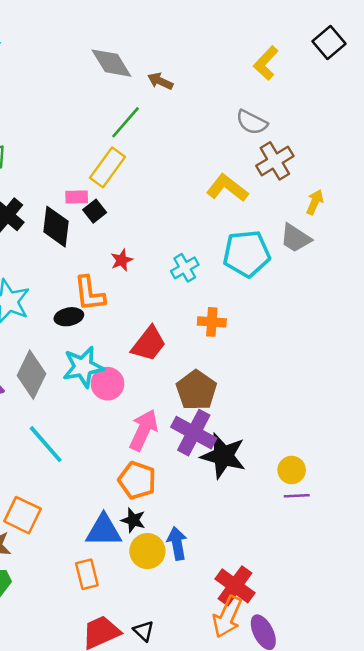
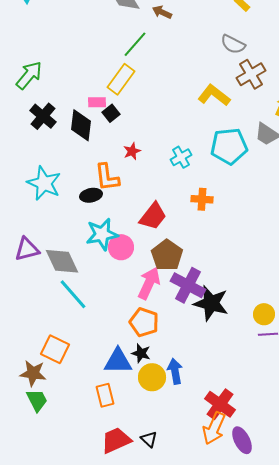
gray diamond: (32, 375) -> (62, 261), moved, turned -51
brown pentagon: (196, 390) -> (167, 255), moved

